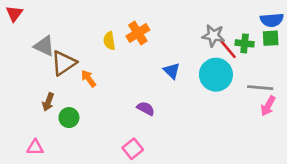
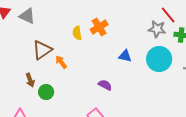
gray triangle: (44, 46) -> (27, 16), moved
red line: (228, 49) -> (168, 15), moved
blue triangle: (172, 71) -> (125, 56), turned -32
brown arrow: (48, 102) -> (30, 80), turned -40

